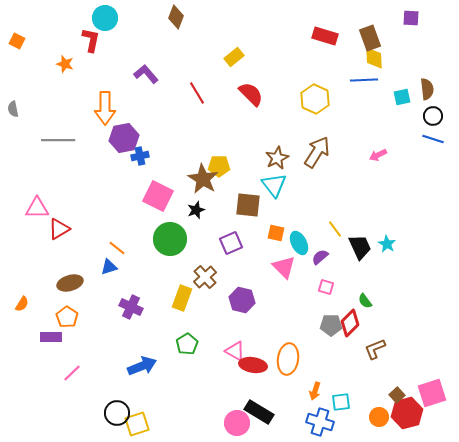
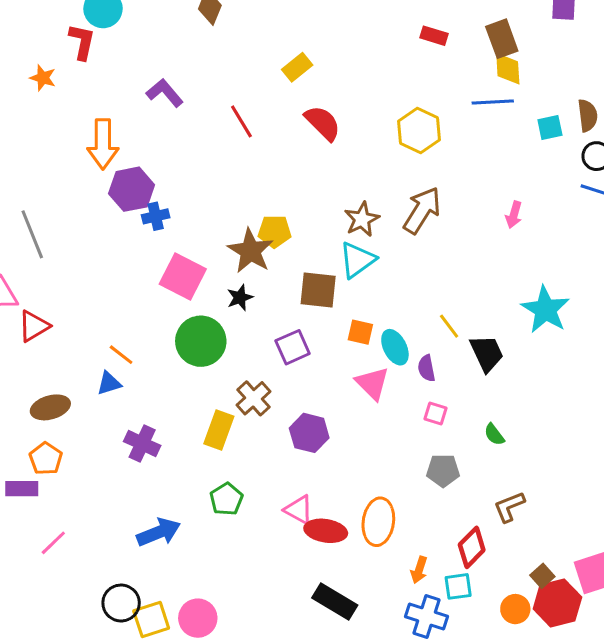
red rectangle: (325, 36) -> (434, 36), size x0.7
gray line: (58, 140) -> (32, 234), moved, turned 68
pink arrow: (378, 155) -> (514, 215), turned -48
cyan triangle: (274, 185) -> (357, 260), turned 32
cyan star: (387, 244) -> (545, 310), moved, size x1.8
purple semicircle: (320, 257) -> (427, 368), turned -60
red diamond: (350, 323) -> (472, 547), moved
pink circle: (237, 423) -> (198, 618), moved

